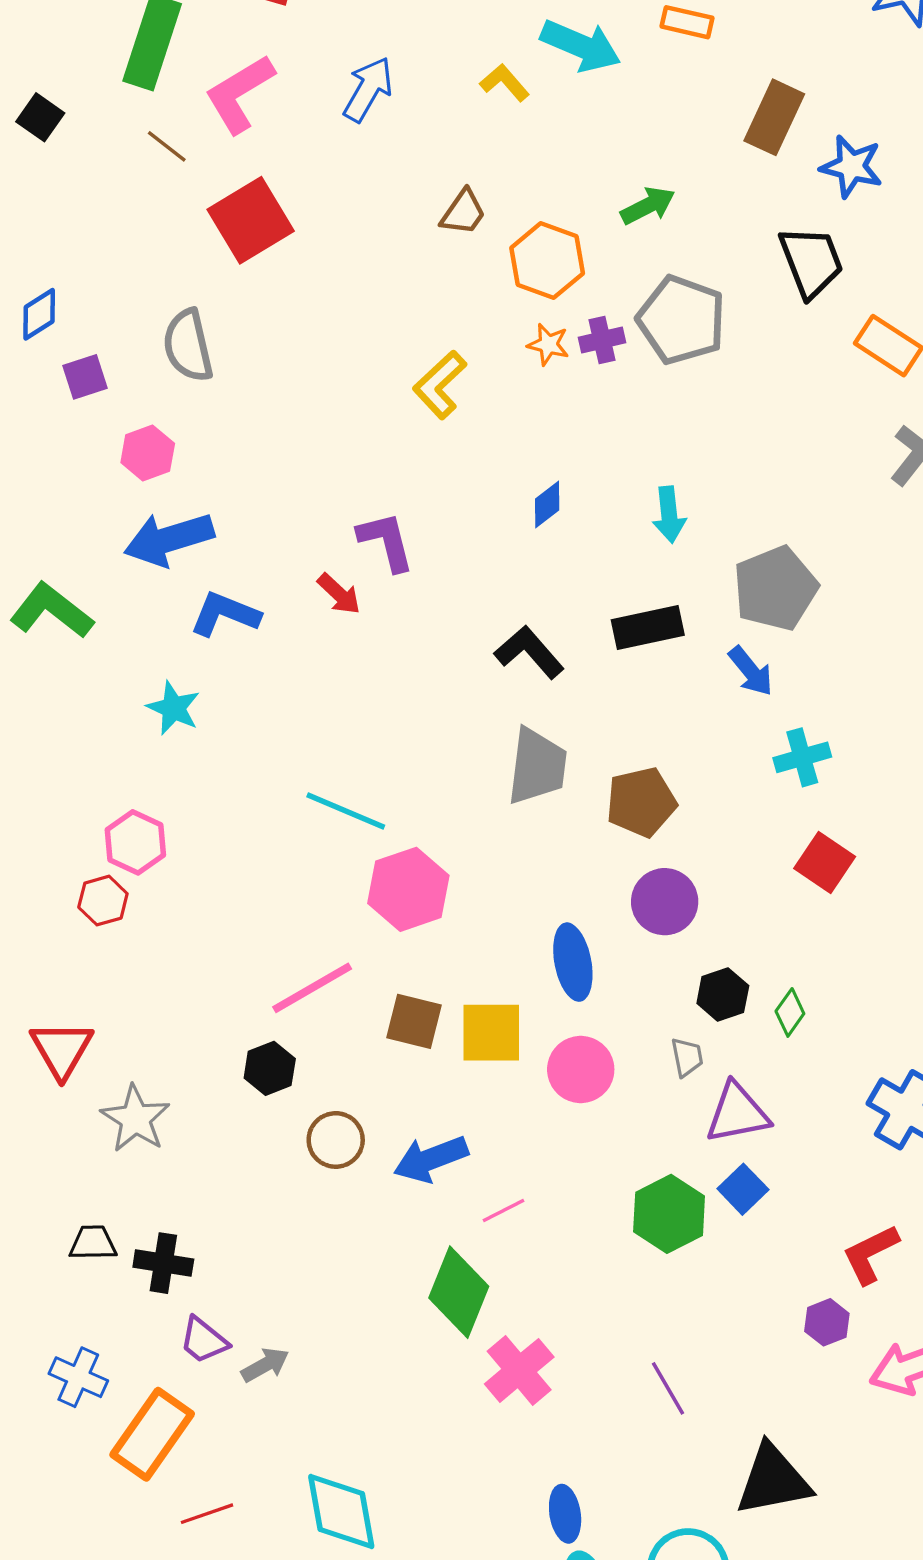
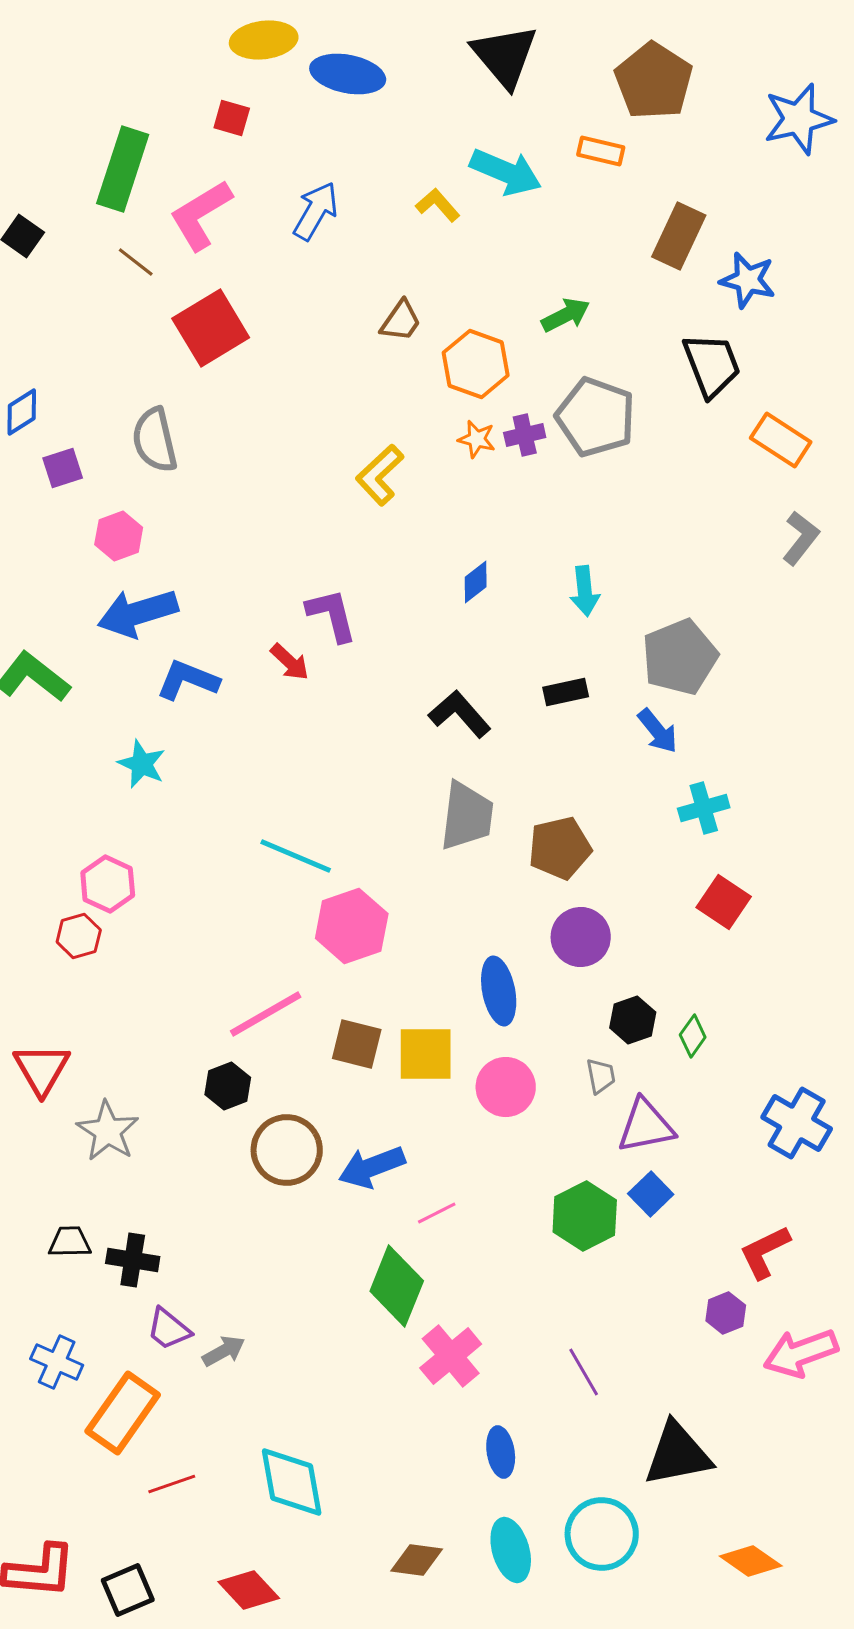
black rectangle: (648, 628) -> (566, 692), size x0.7
brown circle: (336, 1140) -> (287, 1150), size x1.4
blue ellipse: (565, 1514) -> (501, 1452), moved

